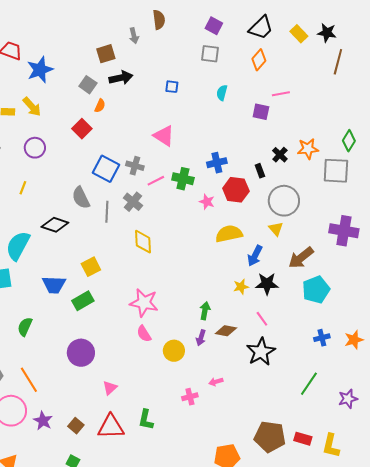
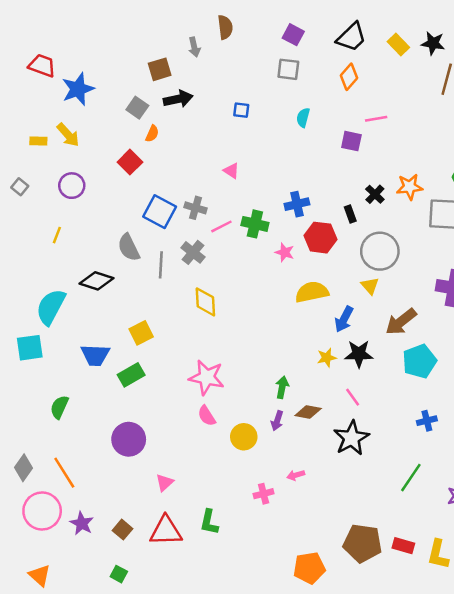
pink triangle: (164, 136) -> (231, 171), size x0.6

